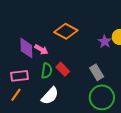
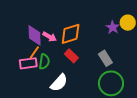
orange diamond: (66, 31) -> (71, 34), moved, turned -45
green semicircle: (47, 71) -> (44, 62), moved
orange line: (16, 95) -> (34, 52), moved

